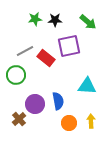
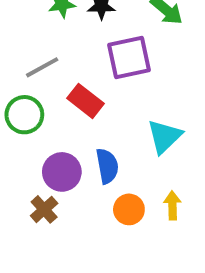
red rectangle: (46, 58) -> (86, 101), moved
cyan triangle: (87, 86) -> (164, 136), turned -48
brown cross: (19, 119) -> (44, 209), moved

